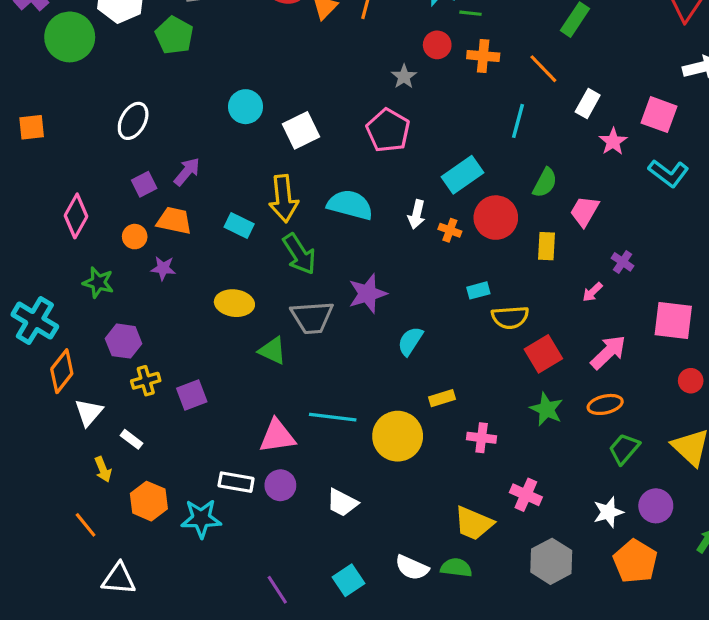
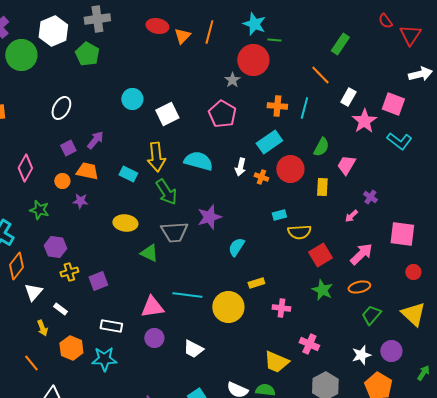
red circle: (437, 45) -> (253, 60), size x1.8
orange cross: (483, 56) -> (277, 106), moved
pink star: (613, 142) -> (364, 121), size x1.4
white rectangle: (236, 482) -> (111, 326), moved

